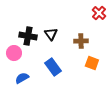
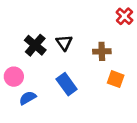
black cross: (28, 36) -> (35, 45), turned 30
pink circle: (14, 53) -> (14, 77), moved

